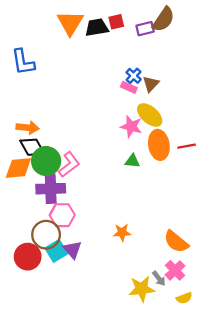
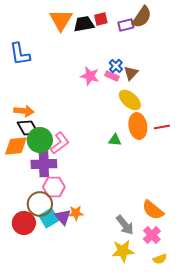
pink star: (131, 126) -> (90, 76), moved
orange star: (122, 232) -> (76, 213), moved
gray arrow: (159, 278) -> (125, 225), moved, size x1.5

